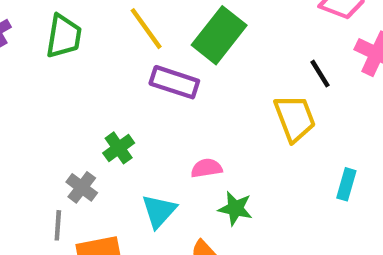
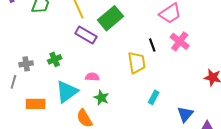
gray cross: (82, 187) -> (26, 64), moved, turned 32
cyan triangle: (159, 211) -> (67, 92), size x1.4
gray line: (58, 225) -> (13, 82), moved

